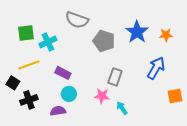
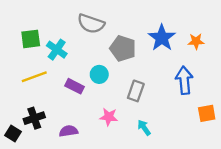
cyan cross: (48, 42) -> (57, 50), turned -30
blue arrow: (156, 68) -> (184, 80), turned -35
black square: (13, 83) -> (13, 133), moved
cyan circle: (69, 94) -> (99, 74), moved
pink star: (102, 96) -> (109, 117), moved

